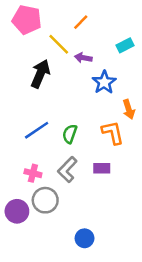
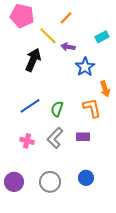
gray circle: (45, 200) -> (50, 182), moved
purple circle: (17, 211) -> (14, 182), moved
blue circle: (85, 238) -> (86, 178), moved

